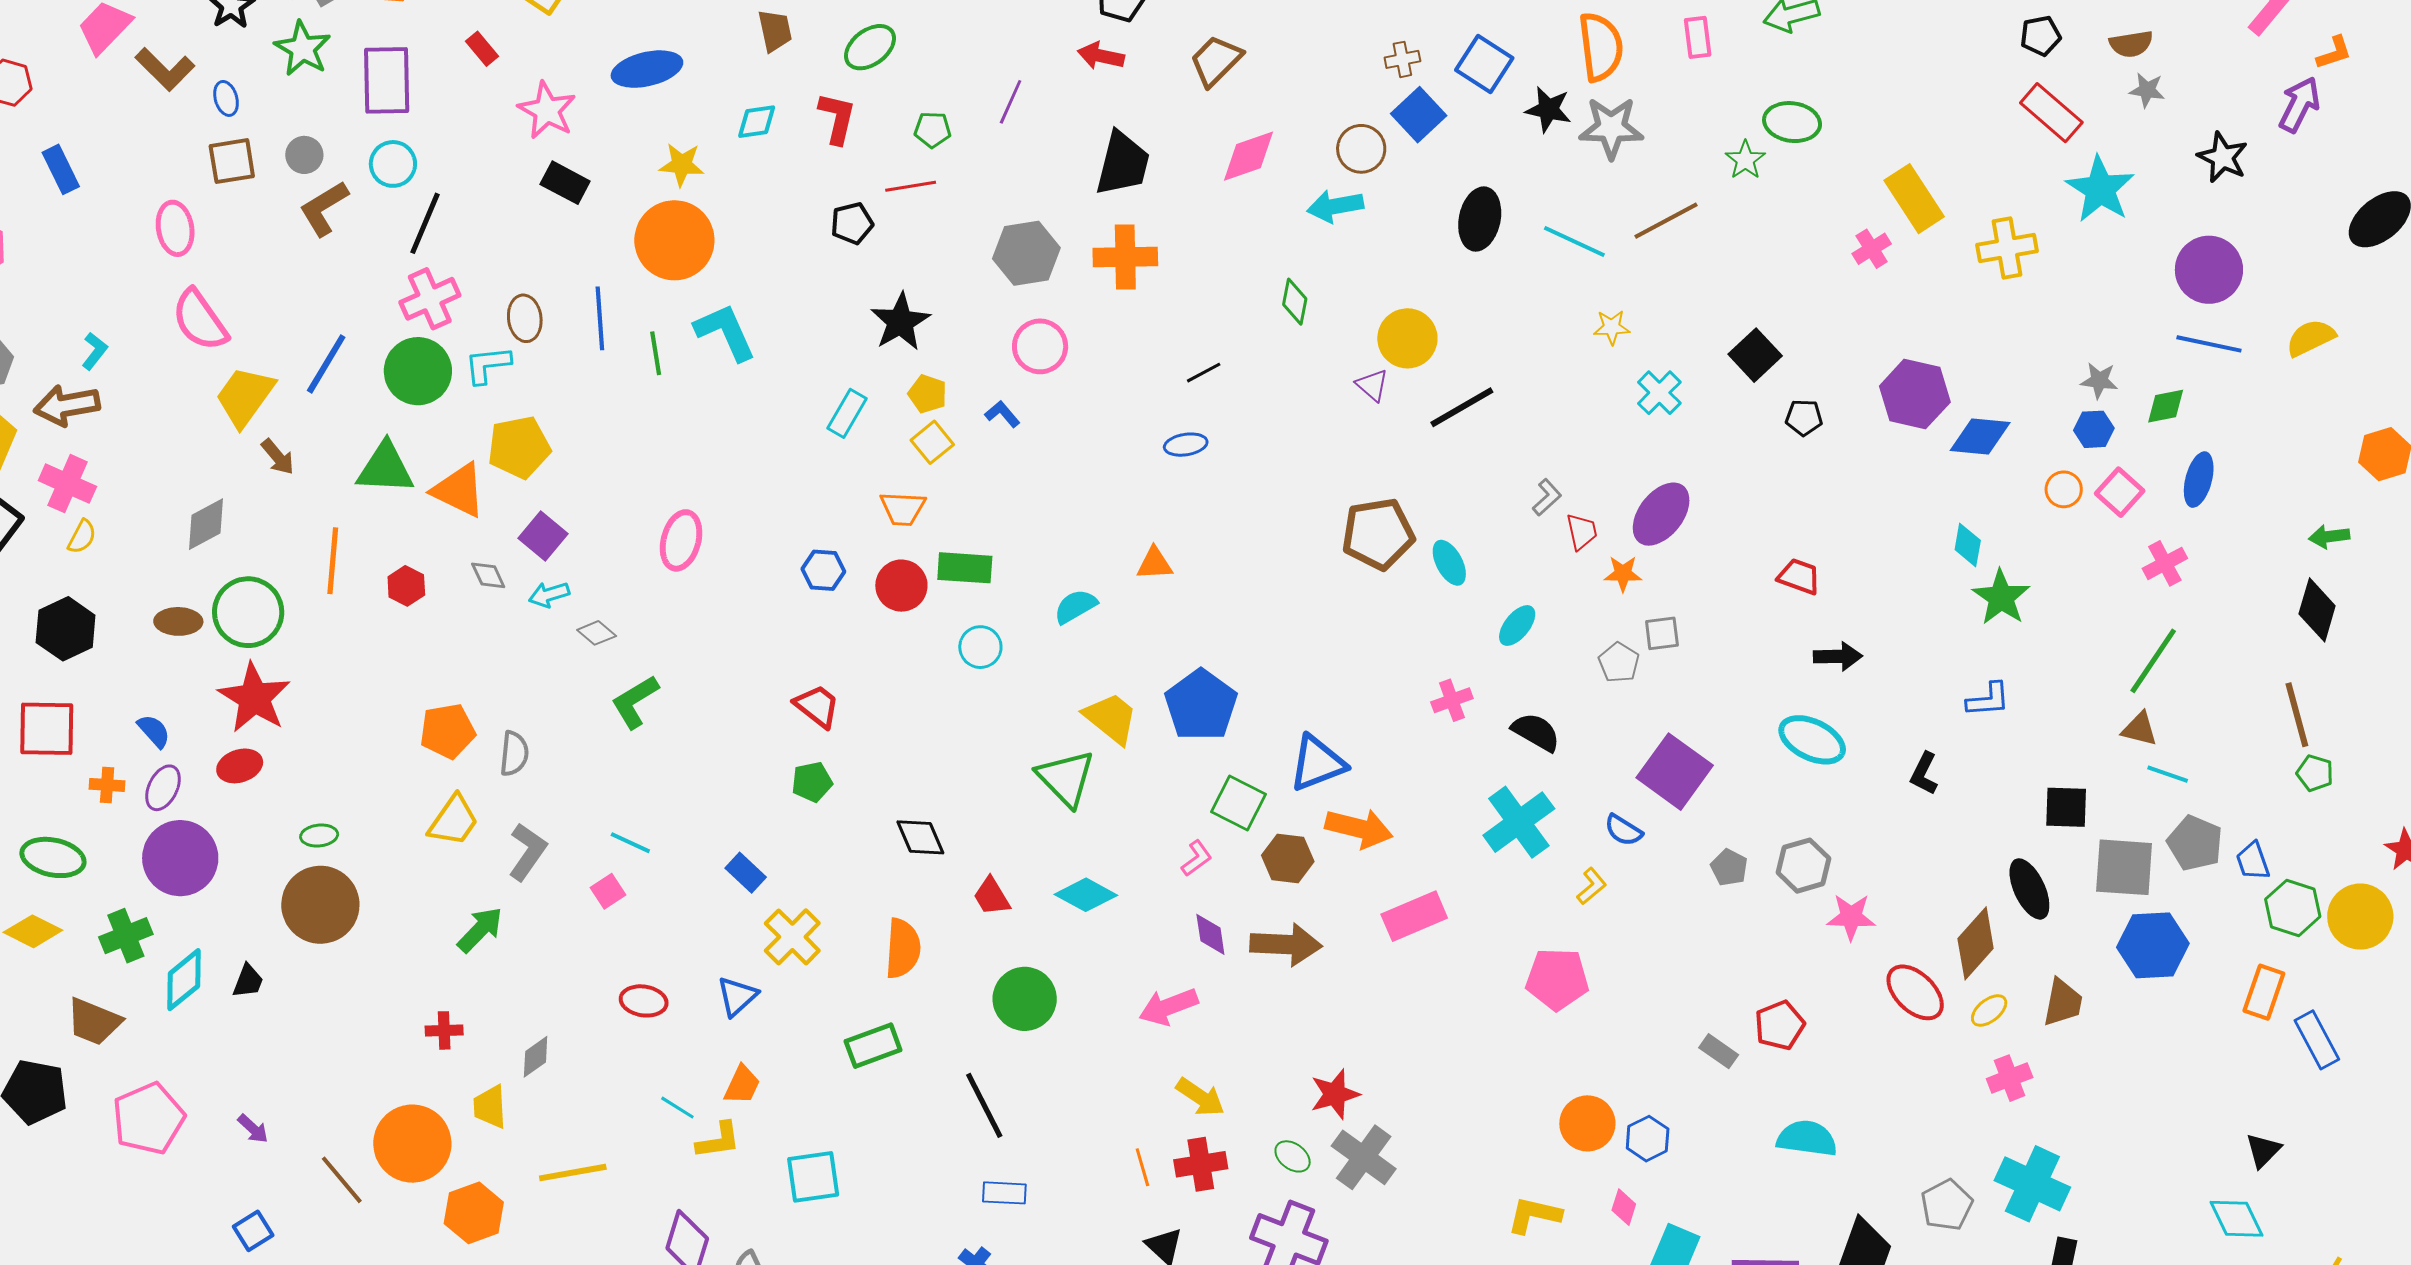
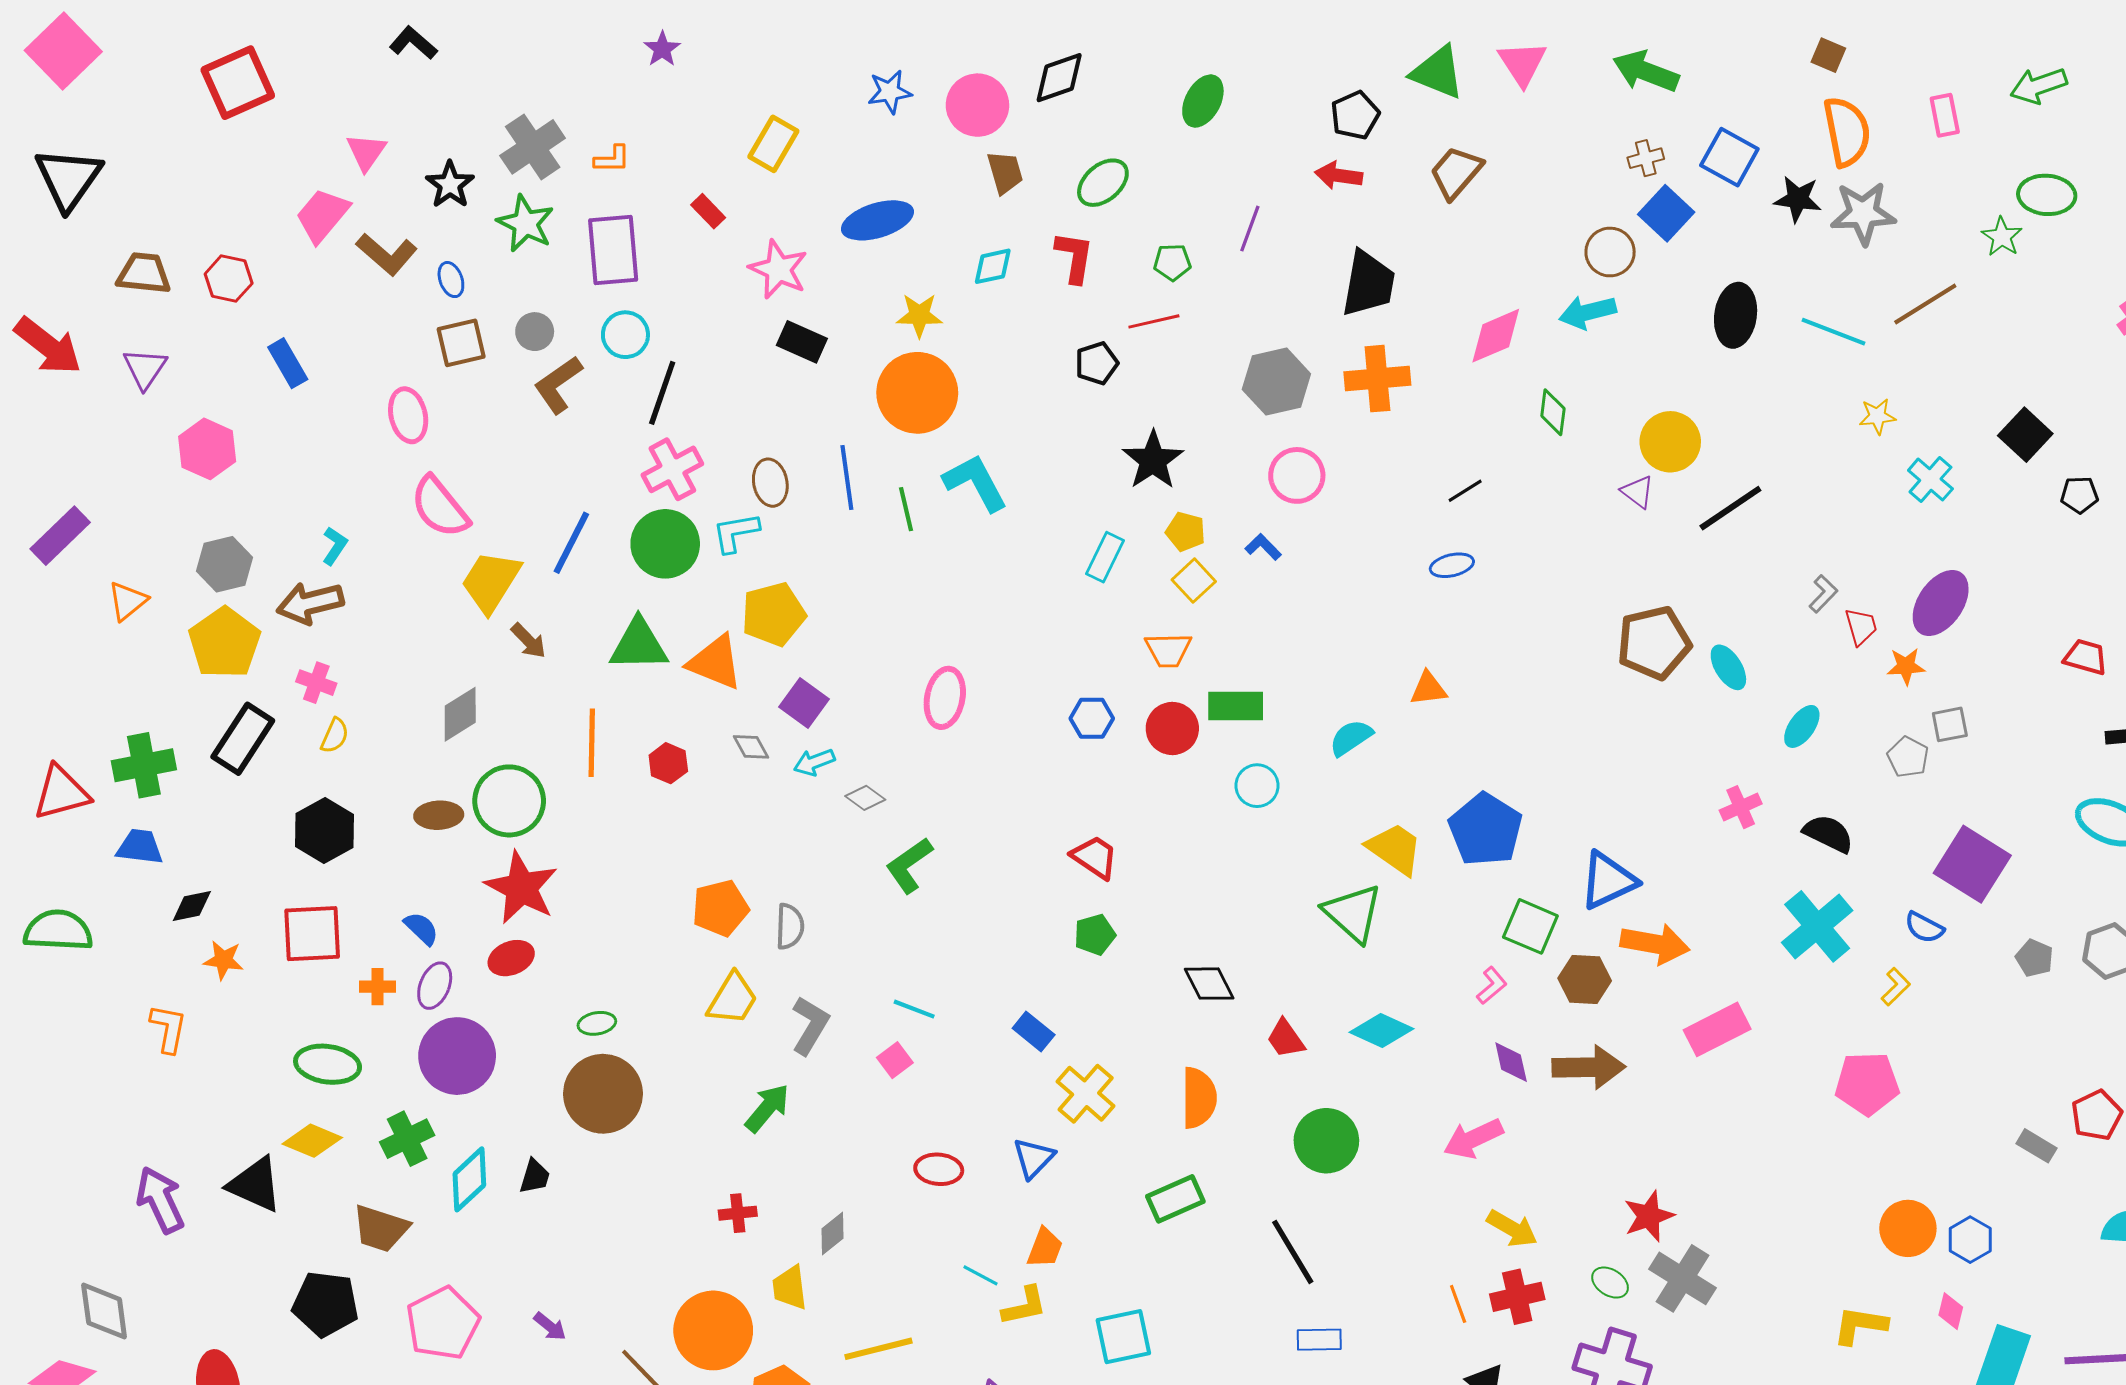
pink diamond: (1248, 156) -> (1496, 336), moved
pink cross: (67, 484) -> (316, 683), size x0.7

